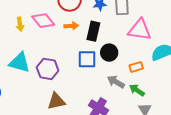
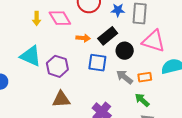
orange arrow: (71, 26) -> (83, 38), moved
black rectangle: (93, 31) -> (108, 36), turned 30
black circle: (109, 53) -> (125, 51), moved
gray arrow: (116, 82) -> (124, 77), moved

